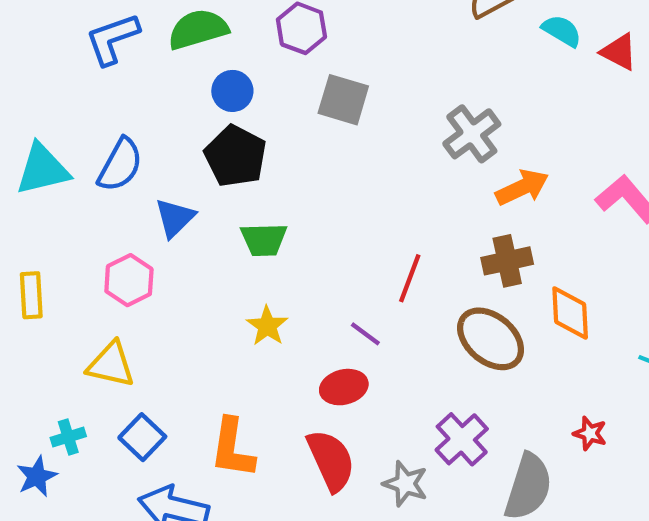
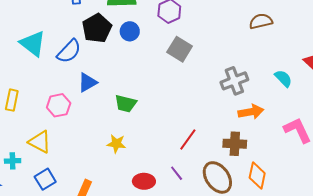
cyan semicircle: (562, 31) -> (283, 78), moved
black pentagon: (235, 156) -> (97, 28), moved
cyan triangle: (43, 169) -> (33, 44), turned 36
yellow star: (267, 326) -> (116, 144), turned 30
purple line: (365, 334) -> (177, 173), moved
cyan cross: (68, 437) -> (13, 161), moved

